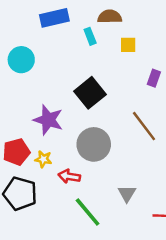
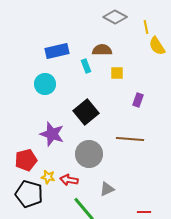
cyan circle: (21, 60) -> (45, 84), moved
brown line: (144, 126) -> (130, 139), turned -48
yellow star: (43, 159) -> (48, 177), moved
gray triangle: (127, 194) -> (107, 189), moved, turned 35

